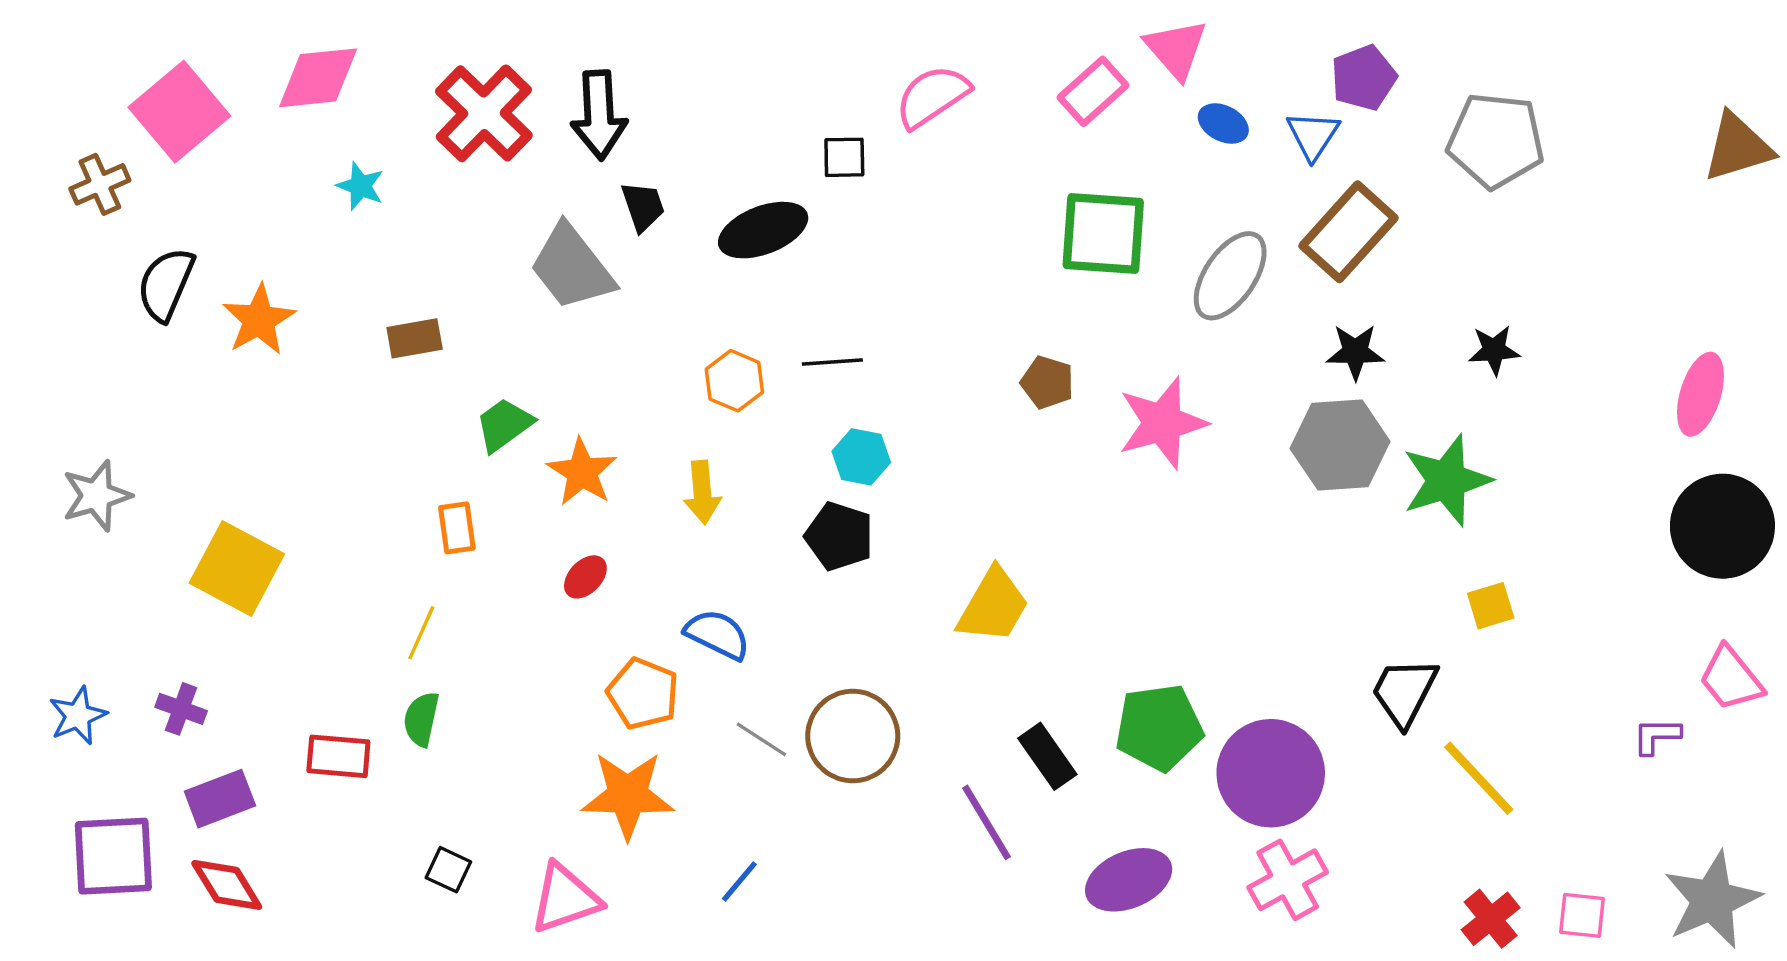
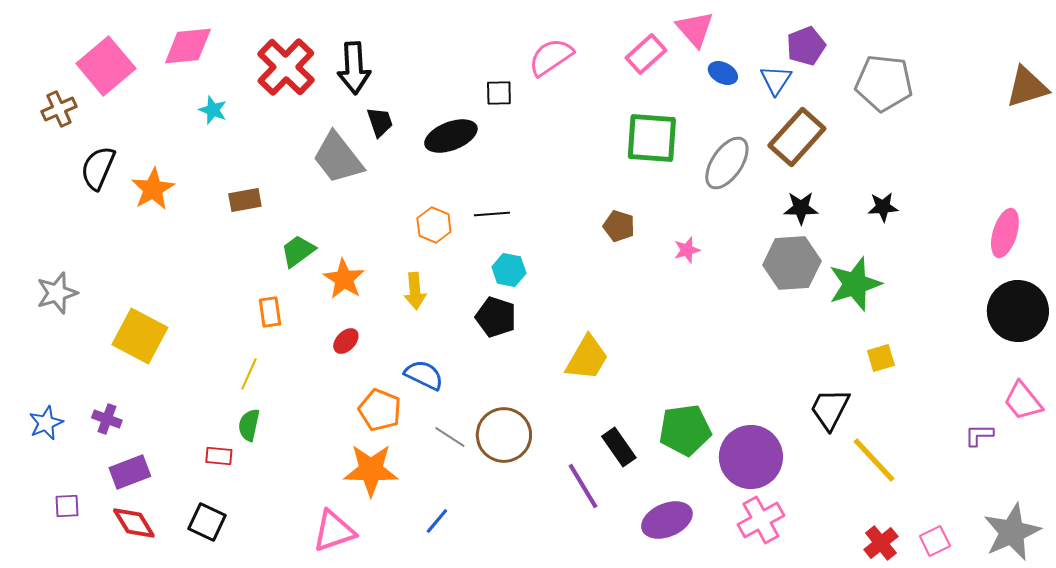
pink star: (1162, 423) -> (687, 250), size x0.5
red rectangle: (338, 756) -> (219, 456), moved, size x0.7
purple square: (113, 856) -> (67, 506), size x0.5
black square: (448, 870) -> (207, 522), moved, size x1.4
pink square: (1582, 915) -> (935, 541), turned -32

